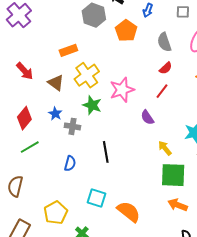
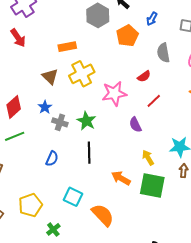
red semicircle: (166, 68) -> (144, 76), moved
red arrow: (25, 71) -> (18, 38), moved
green star: (92, 105) -> (86, 121), moved
orange arrow: (178, 205) -> (121, 178), moved

